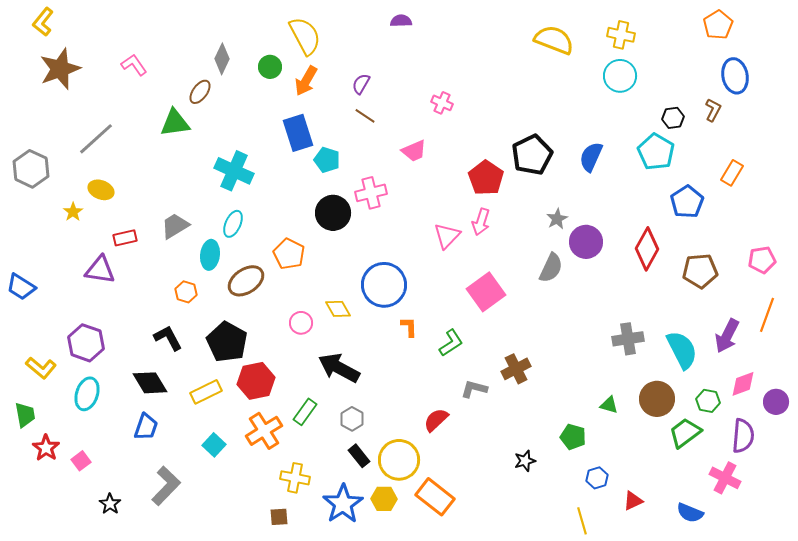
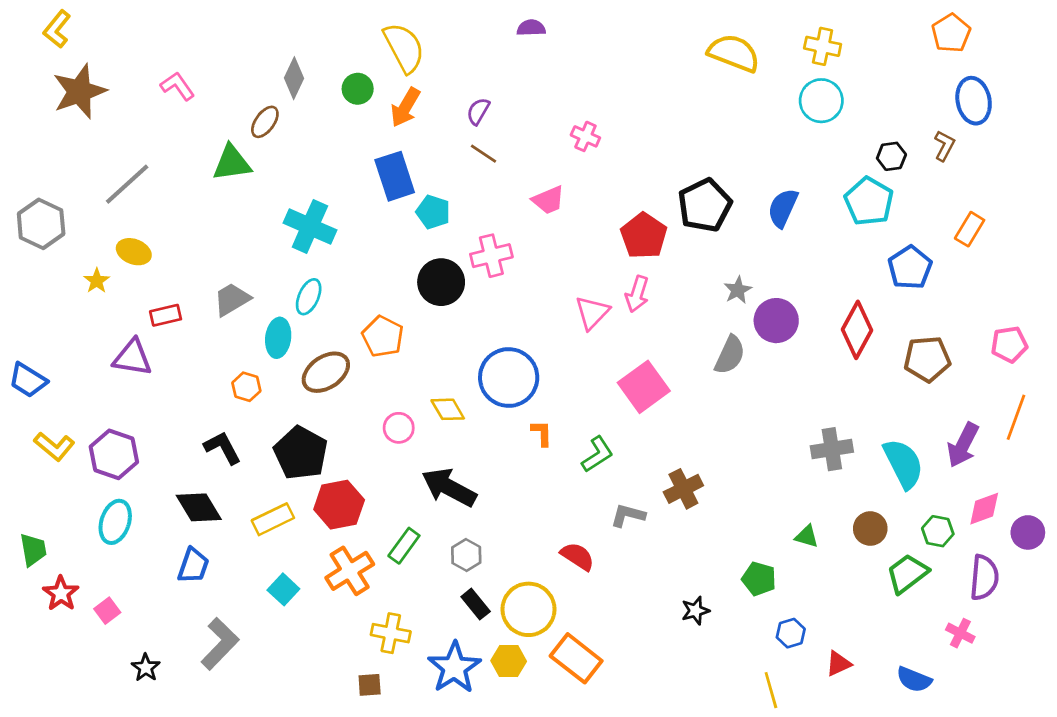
yellow L-shape: (41, 368) -> (54, 446), moved
brown circle: (657, 399) -> (870, 529), size x0.7
red semicircle: (436, 420) -> (578, 556), turned 76
pink cross: (725, 478) -> (960, 633), size x0.7

